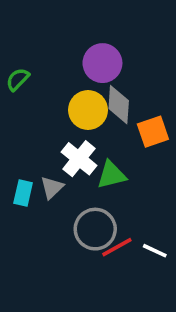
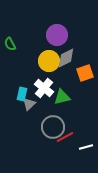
green semicircle: (18, 79) -> (10, 44), turned -72
gray diamond: (119, 105) -> (66, 58), turned 60
cyan rectangle: (23, 193) -> (22, 94), moved
white line: (155, 251) -> (86, 147), moved, turned -40

